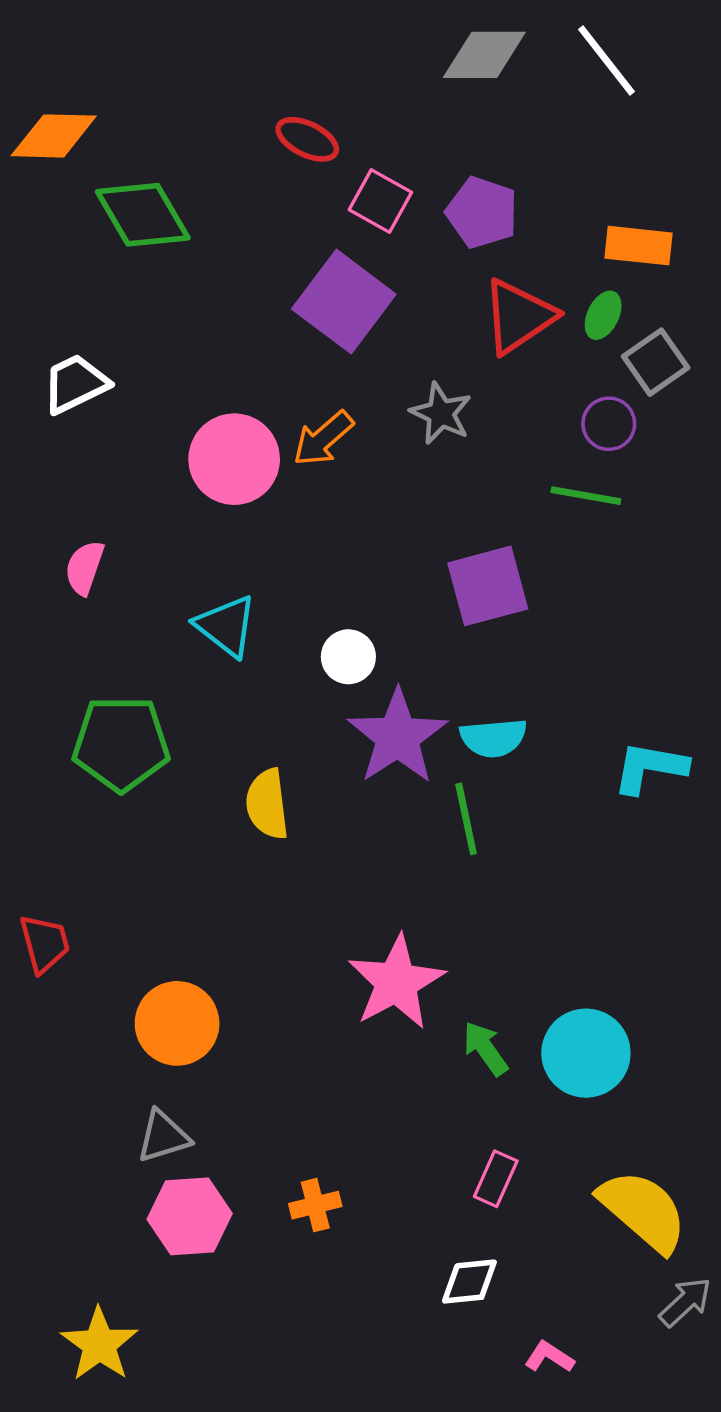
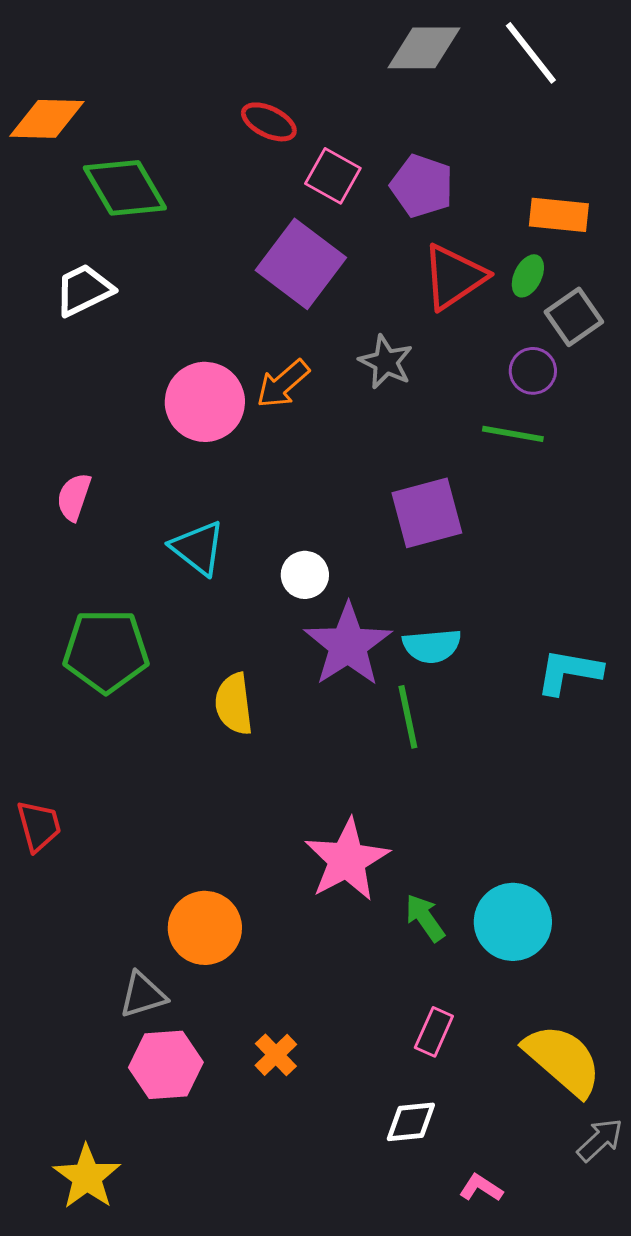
white trapezoid: (75, 384) -> (84, 290), moved
orange circle: (177, 1023) -> (205, 928), moved
orange cross: (315, 1205) -> (276, 1055), turned -30

